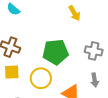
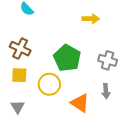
yellow arrow: (74, 13) -> (91, 19), turned -63
green pentagon: (55, 52) -> (67, 58), turned 30

